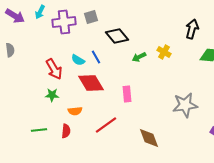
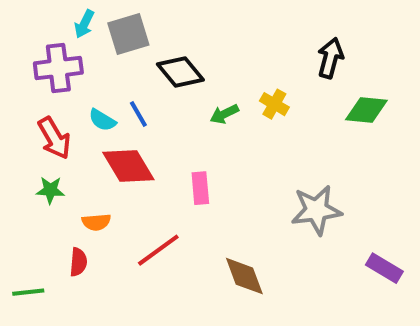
cyan arrow: (40, 12) -> (84, 24), moved
gray square: (91, 17) -> (128, 34), size x1.5
purple cross: (64, 22) -> (58, 68), moved
green line: (39, 130) -> (28, 292), moved

